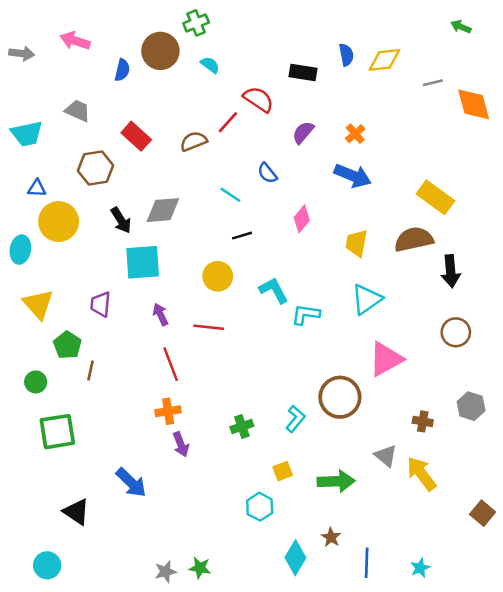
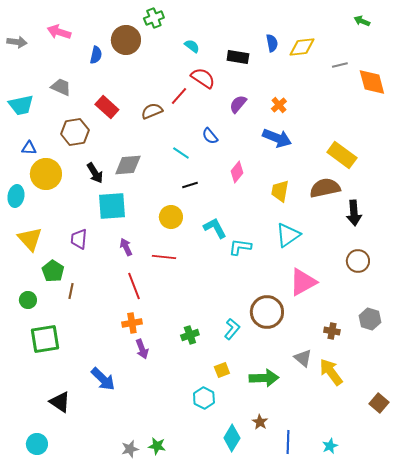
cyan semicircle: (210, 65) -> (192, 46), moved

